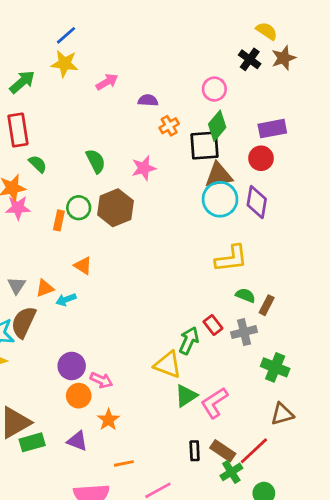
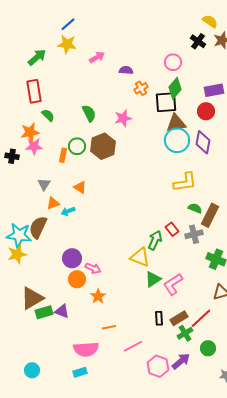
gray triangle: (17, 285) -> (44, 184), moved
brown rectangle: (267, 305) -> (210, 215), size x1.6
purple triangle: (77, 441) -> (62, 311), moved
brown rectangle: (223, 451) -> (179, 318), turned -66

